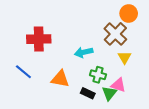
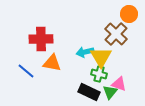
yellow triangle: (125, 57) -> (101, 57), moved, size x1.6
orange triangle: (60, 79) -> (52, 63), moved
black rectangle: (88, 93) -> (89, 92), size x1.5

